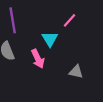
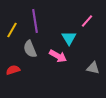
pink arrow: (38, 59) -> (58, 56), turned -36

